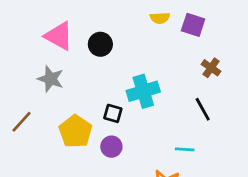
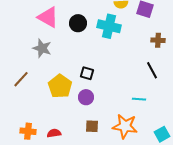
brown cross: (211, 68) -> (158, 40), turned -32
cyan cross: (143, 91) -> (109, 26), moved, turned 30

